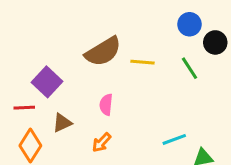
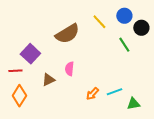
yellow line: (142, 62) -> (99, 22), moved, turned 42
brown triangle: (62, 123) -> (48, 80), moved
orange arrow: (102, 142) -> (92, 94), moved

